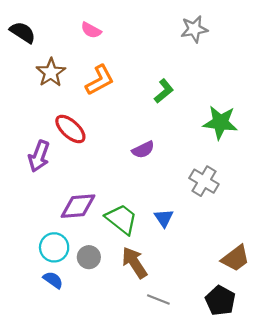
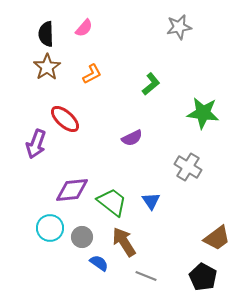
pink semicircle: (91, 30) -> (84, 28), turned -78
black semicircle: (23, 32) -> (46, 34), moved, turned -125
orange L-shape: (100, 80) -> (92, 74), size x0.7
blue semicircle: (53, 280) -> (99, 263), moved

